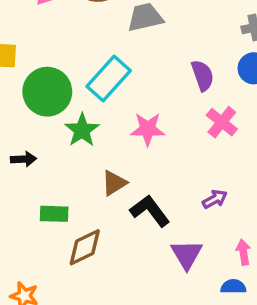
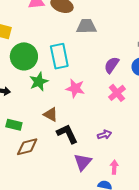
purple semicircle: (203, 75) -> (112, 65), turned -138
cyan rectangle: (109, 78) -> (59, 56), turned -65
brown triangle: (114, 183) -> (51, 114), turned 49

